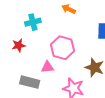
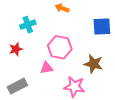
gray rectangle: (30, 82) -> (17, 86), moved, turned -36

